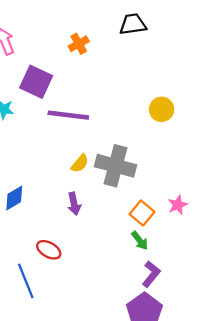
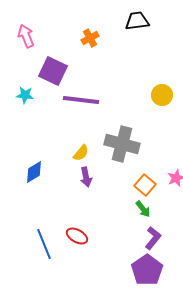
yellow semicircle: (80, 163) -> (81, 153), moved
red ellipse: (49, 250) -> (77, 236), moved

